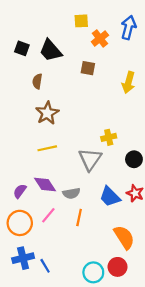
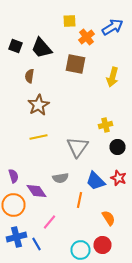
blue arrow: (128, 27) -> (112, 27), turned 45
brown square: (88, 68) -> (76, 64), size x1.5
yellow cross: (109, 137) -> (106, 125), moved
purple diamond: (45, 185) -> (36, 191), moved
purple semicircle: (20, 191) -> (14, 176), turned 128
pink line: (48, 215) -> (50, 222), moved
orange line: (79, 217) -> (80, 200), moved
orange semicircle: (124, 237) -> (108, 218), size x0.7

